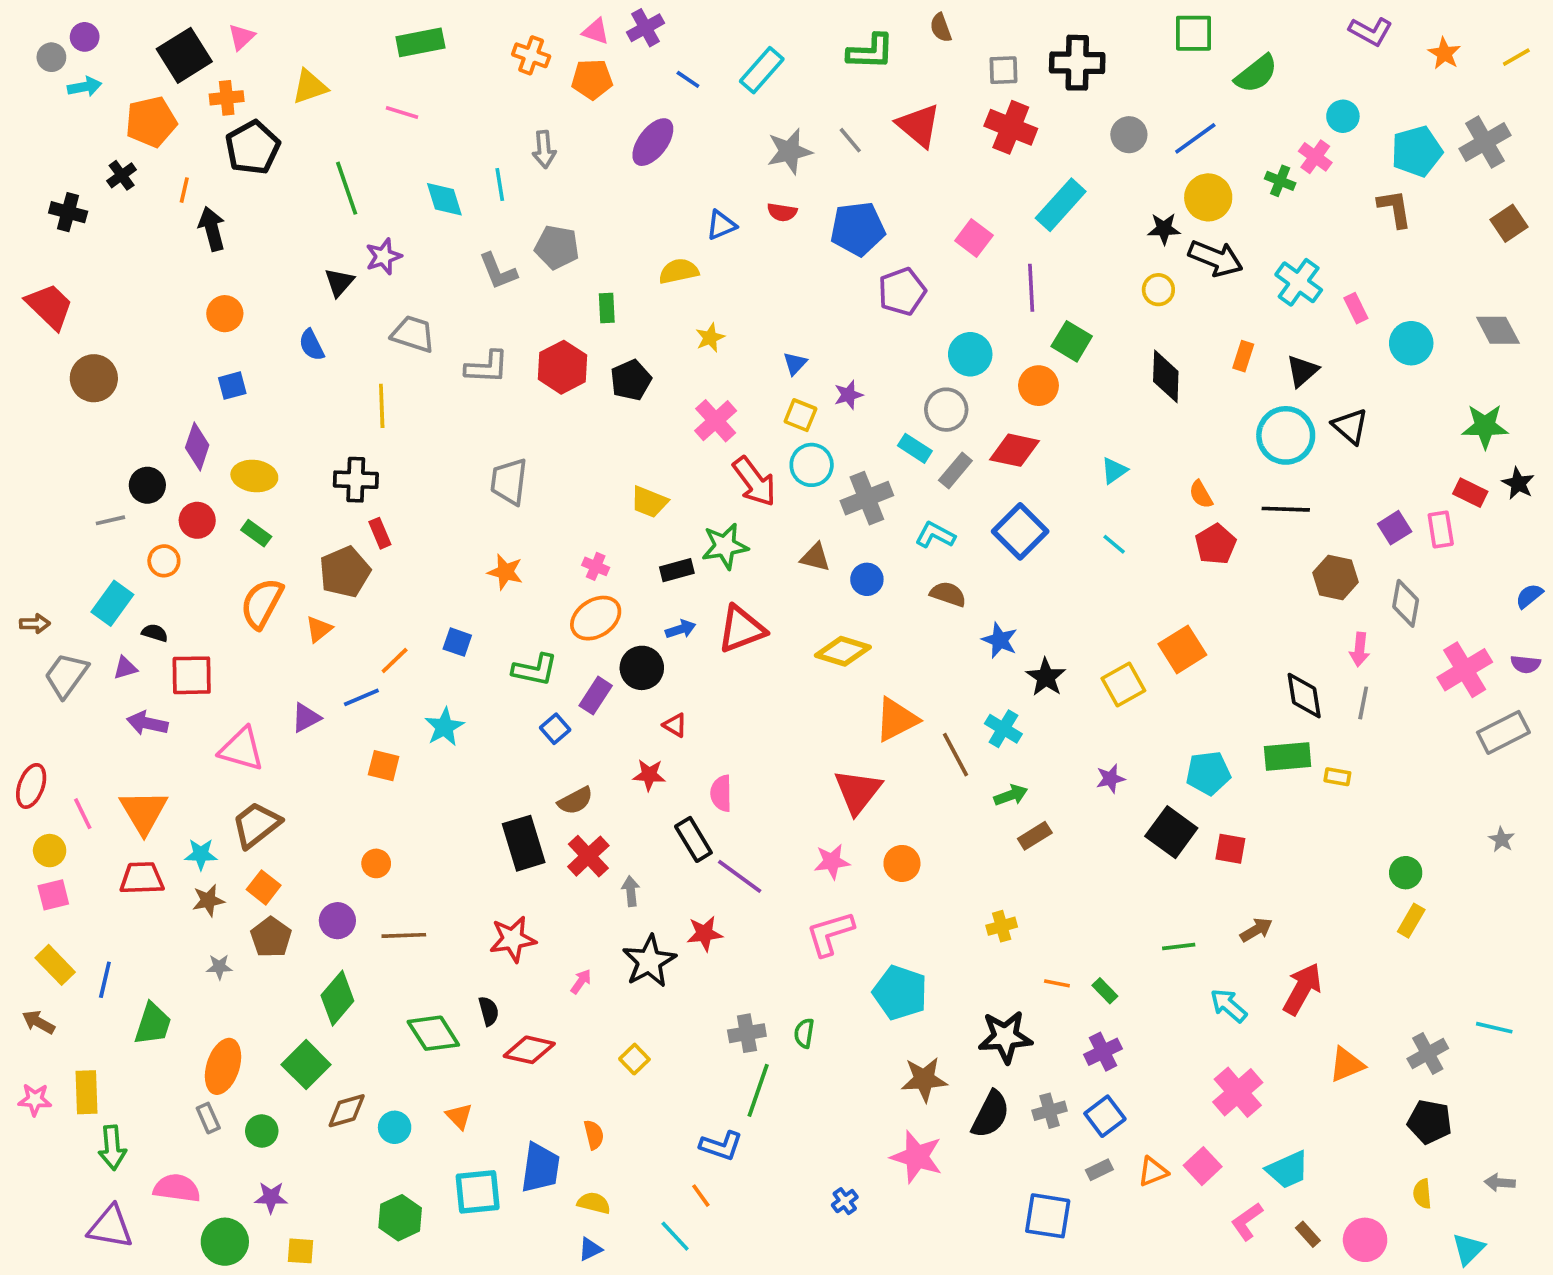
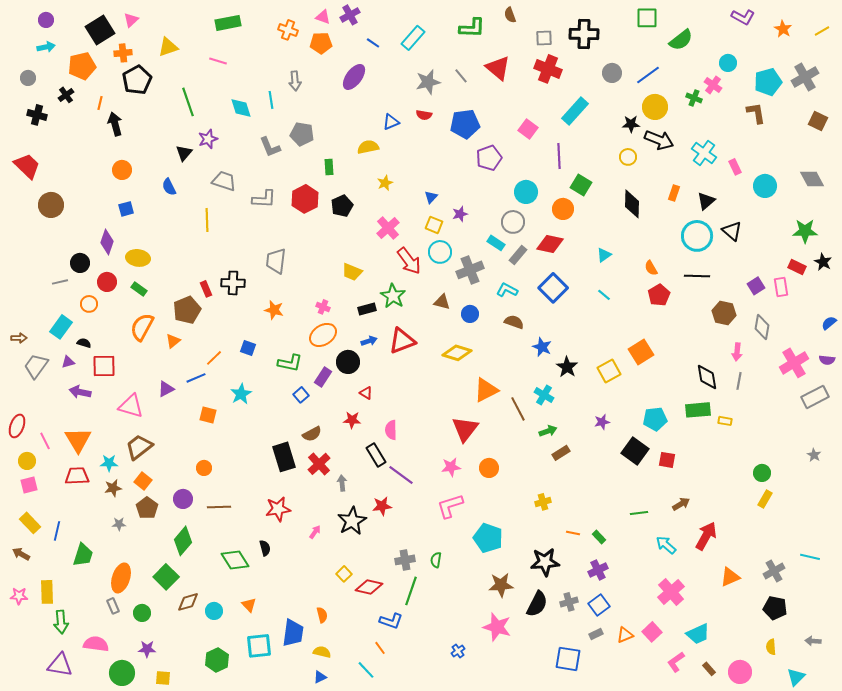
gray circle: (51, 57) -> (28, 78), moved
brown square: (1509, 223) -> (818, 121), turned -30
black cross: (356, 480) -> (233, 283), moved
green star: (725, 546) -> (393, 296), turned -30
red diamond: (529, 1050) -> (369, 587), moved

